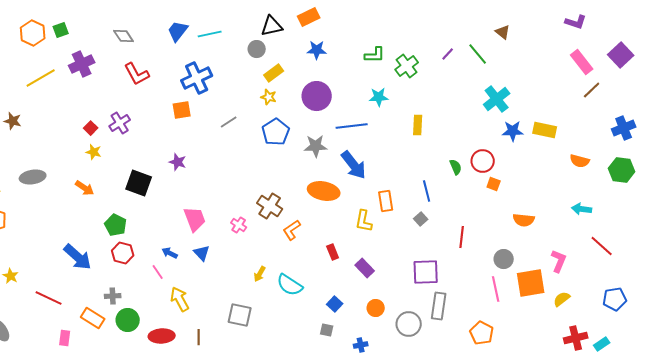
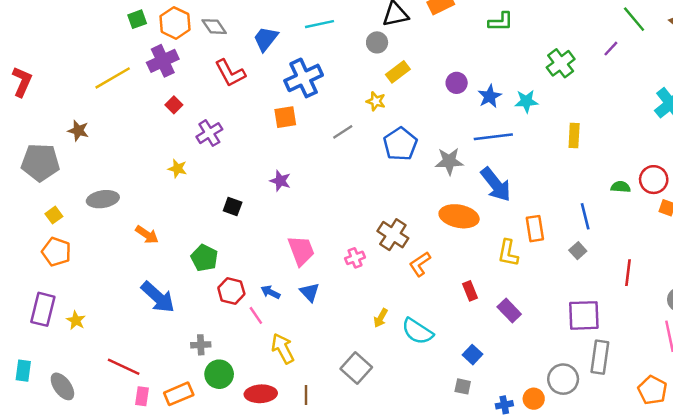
blue trapezoid: (178, 31) -> (266, 39), moved
orange hexagon: (33, 33) -> (175, 23), moved
blue star: (317, 50) -> (490, 96), moved, turned -30
green line: (478, 54) -> (634, 19), moved
green L-shape: (375, 55) -> (501, 22), moved
purple circle: (317, 96) -> (457, 83), moved, size x0.6
yellow star: (269, 97) -> (376, 101), moved
red square: (91, 128) -> (174, 105), moved
green semicircle: (456, 167) -> (621, 187), turned -63
black square: (139, 183) -> (233, 206), size x0.6
orange arrow: (85, 188) -> (147, 235), moved
pink cross: (239, 225) -> (355, 258), turned 35
red hexagon: (123, 253) -> (231, 291), moved
red line: (49, 298) -> (124, 367), moved
orange circle: (376, 308) -> (534, 399), moved
gray square: (240, 315) -> (356, 368), turned 30
orange rectangle: (93, 318) -> (179, 394), moved, turned -55

